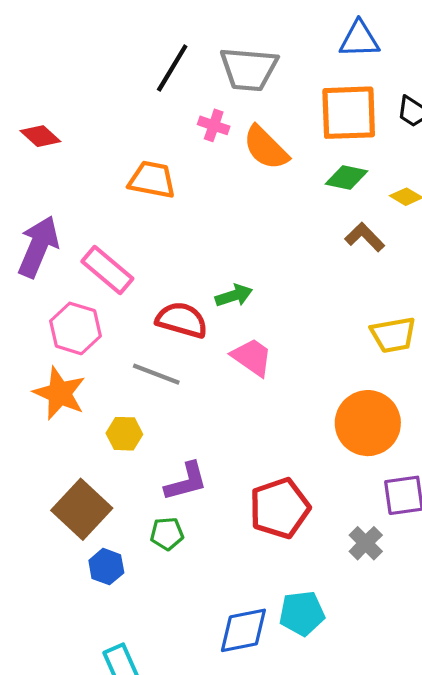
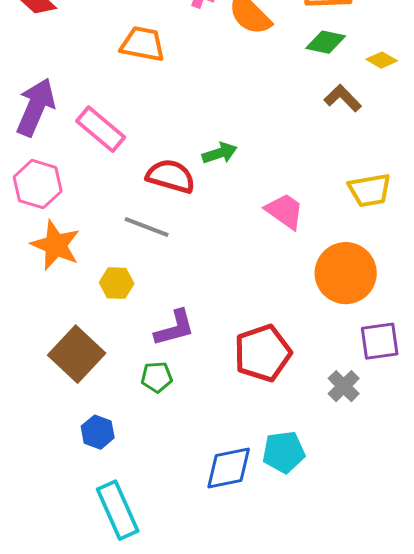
pink hexagon: (75, 328) -> (38, 184), moved
pink trapezoid: (252, 357) -> (285, 211), moved
blue hexagon: (106, 567) -> (98, 432), moved

